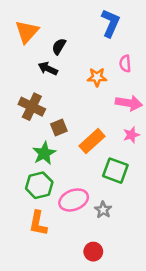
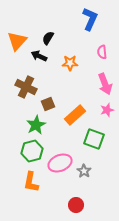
orange triangle: (27, 32) -> (17, 41), moved
orange star: (97, 77) -> (70, 63), moved
pink arrow: (129, 103) -> (105, 84), turned 60

